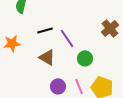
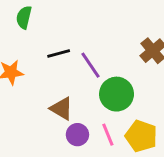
brown triangle: (47, 57) -> (62, 109), moved
green circle: (85, 58) -> (117, 94), size x1.5

